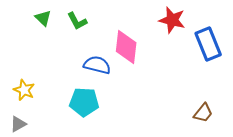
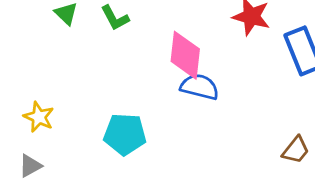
blue semicircle: (97, 65) -> (200, 87), moved

